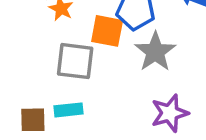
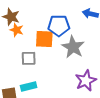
gray square: (75, 61) -> (29, 58), size x0.7

